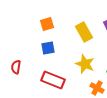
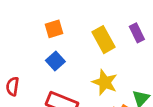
blue square: (48, 48) -> (55, 61), turned -32

